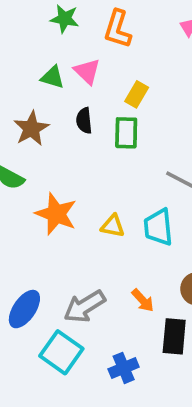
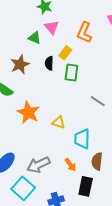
orange L-shape: (118, 29) -> (84, 32), moved
pink triangle: (87, 71) -> (52, 27), moved
yellow rectangle: (137, 94) -> (65, 53), moved
cyan trapezoid: (158, 227) -> (82, 139), moved

